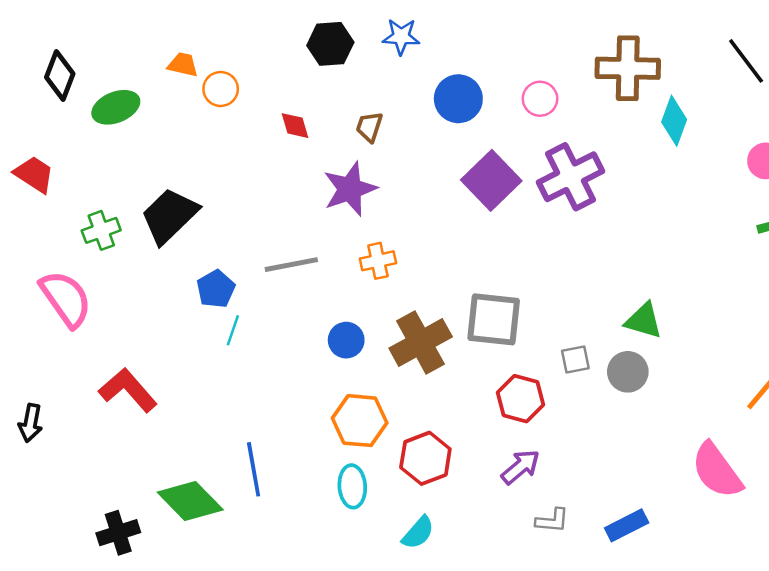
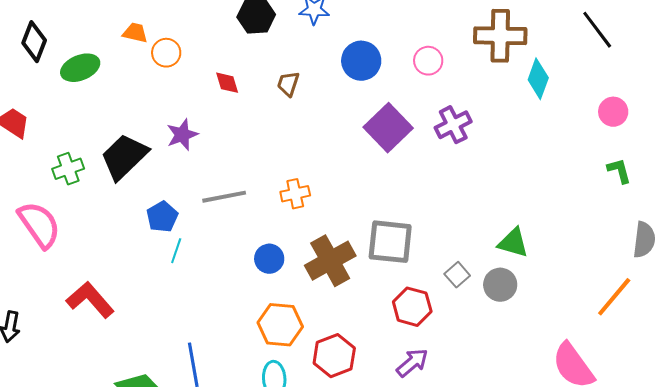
purple cross: (570, 177) -> (453, 125), size x0.7
purple star: (350, 189) -> (182, 135), moved, size x0.7
gray square: (575, 360) -> (457, 275), turned -30

